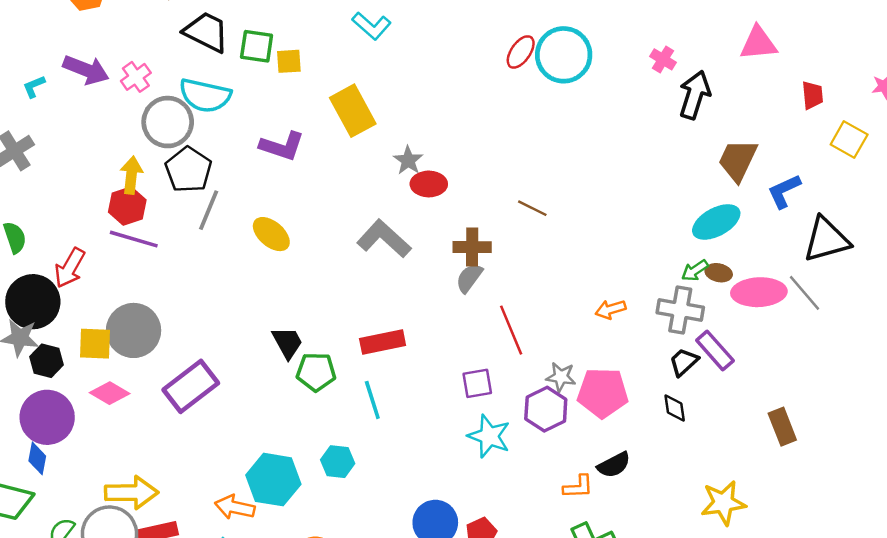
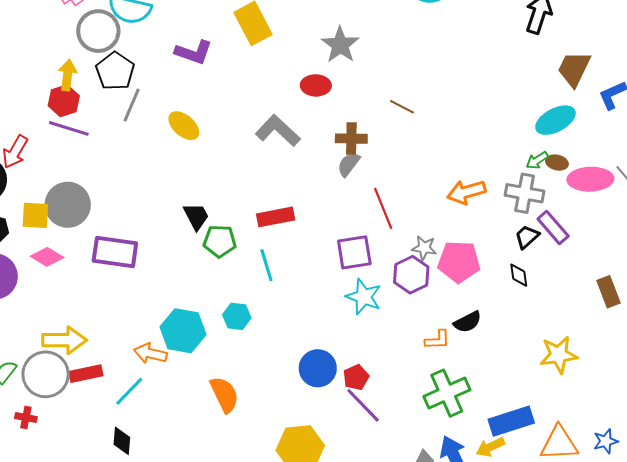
gray star: (408, 160) -> (340, 45), moved, size x1.5
orange arrow: (611, 309) -> (466, 192), size x1.5
purple square: (477, 383) -> (354, 252), size x1.4
purple rectangle: (191, 386) -> (115, 252), turned 45

